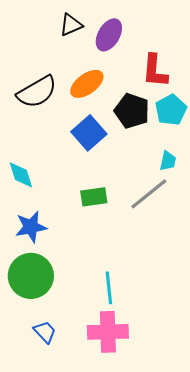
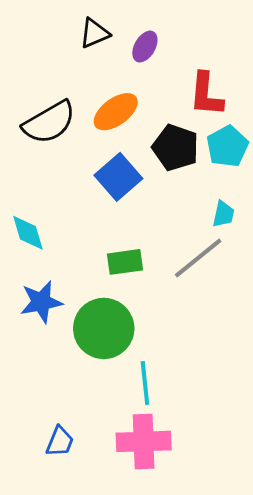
purple ellipse: (109, 35) -> (145, 47), size x0.7
green circle: (31, 276) -> (104, 328), moved
blue trapezoid: (45, 332) -> (60, 441), turned 65

